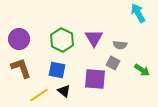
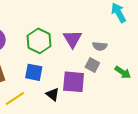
black triangle: (64, 91) -> (53, 94), moved

